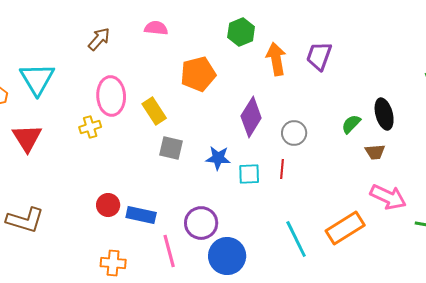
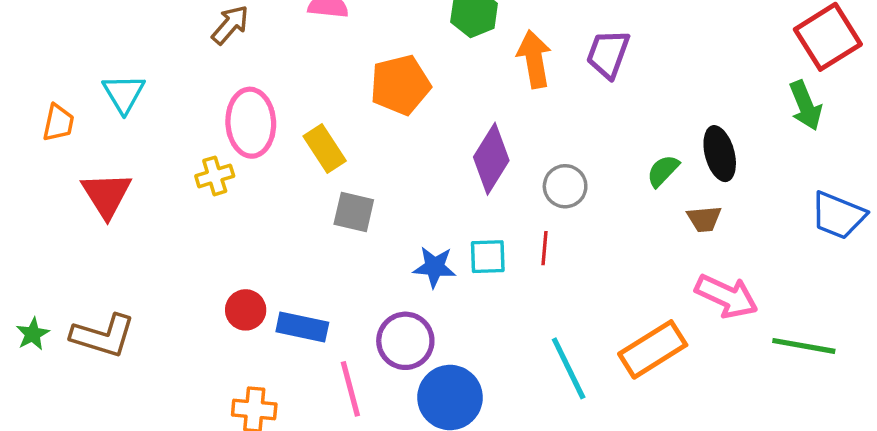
cyan triangle: (37, 79) -> (124, 93), size x0.7
blue star: (218, 158) -> (435, 267), moved

